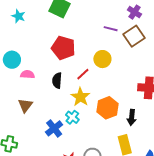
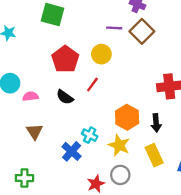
red pentagon: (63, 48) -> (65, 59), turned 30
yellow circle: (102, 59) -> (101, 54), moved
black semicircle: (57, 80) -> (65, 97), turned -49
yellow star: (80, 97) -> (119, 145), moved

